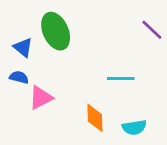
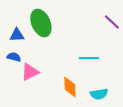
blue triangle: (23, 47) -> (17, 35), turned -42

